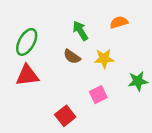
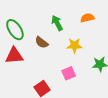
green ellipse: (27, 42) -> (15, 30), turned -65
brown semicircle: (72, 57) -> (42, 42), moved

